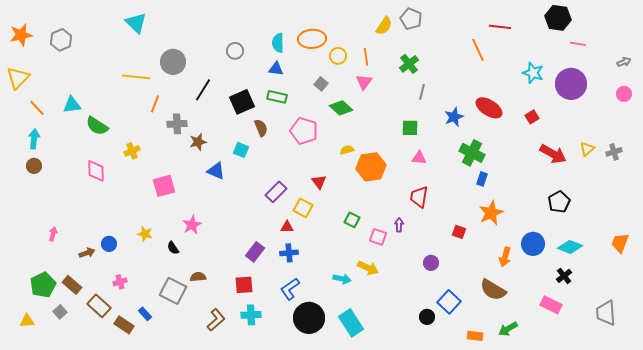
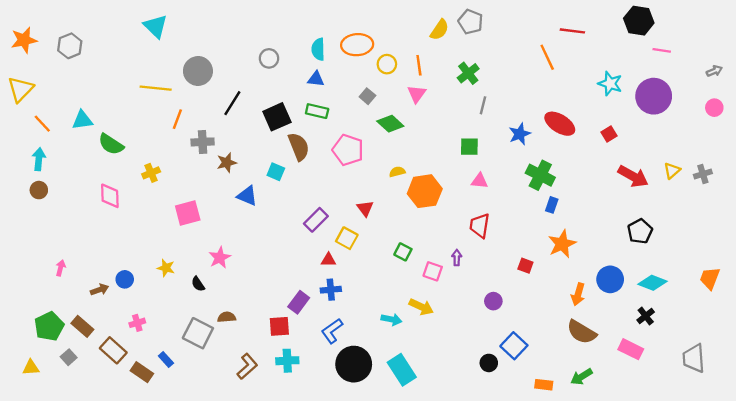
brown semicircle: (261, 128) -> (299, 147), size x1.4
purple rectangle: (255, 252) -> (299, 302), moved
brown semicircle: (493, 290) -> (582, 332), moved

